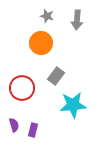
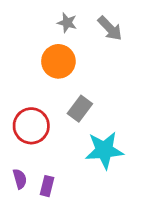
gray arrow: (77, 20) -> (110, 28), turned -48

